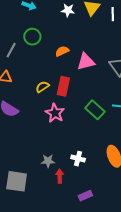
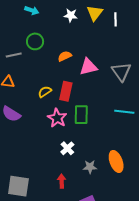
gray line: (11, 50) -> (14, 55), turned 49
green rectangle: (95, 110) -> (81, 115), moved, turned 48
white cross: (78, 159) -> (67, 148), moved, turned 32
gray star: (48, 161) -> (90, 167), moved

